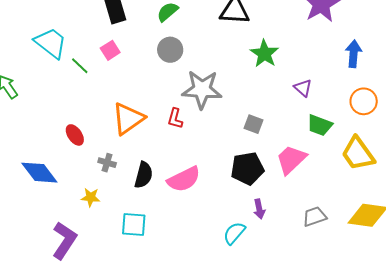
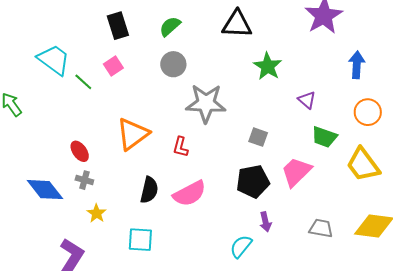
red L-shape: (175, 119) -> (181, 147), moved
gray cross: (107, 163) -> (84, 180), moved
yellow star: (91, 197) -> (97, 213), turned 30
gray trapezoid: (315, 217) -> (321, 228), turned 30

